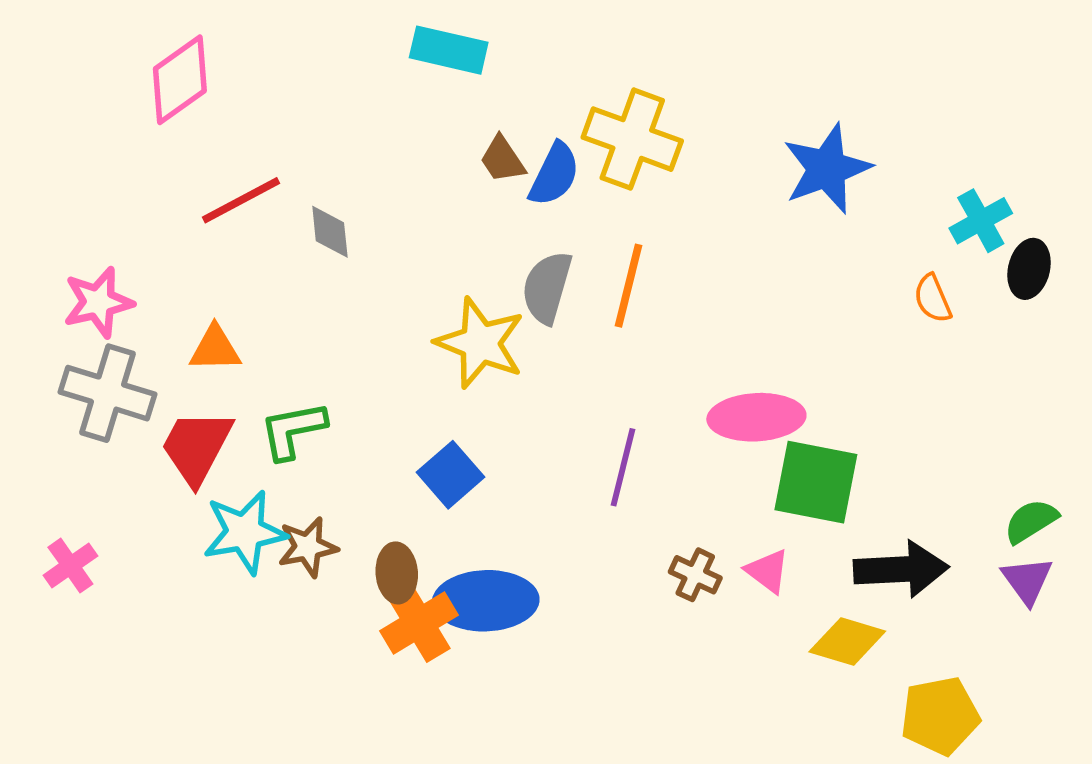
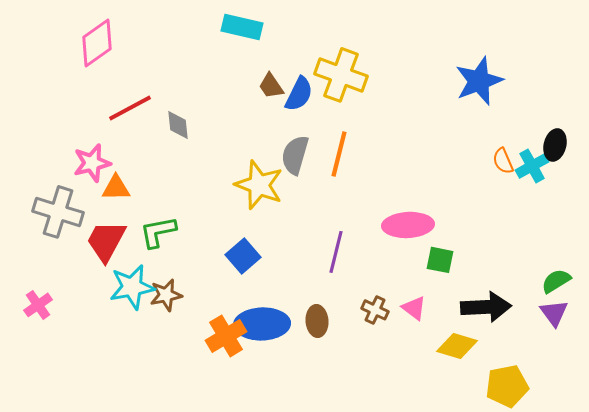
blue star: (827, 169) -> (479, 81), moved
cyan cross: (981, 221) -> (532, 166), moved
pink star: (98, 302) -> (92, 163), moved
green square: (816, 482) -> (440, 260), size x0.6
brown ellipse: (397, 573) -> (317, 321), moved

